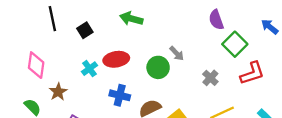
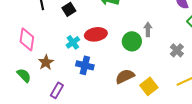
gray arrow: (177, 53) -> (148, 29), turned -136
blue cross: (120, 95) -> (85, 65), moved

